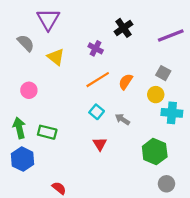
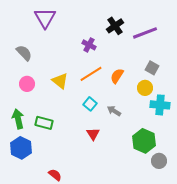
purple line: (171, 35) -> (145, 33), moved
gray semicircle: (26, 43) -> (24, 53), moved
yellow triangle: (56, 57) -> (60, 81), moved
gray circle: (166, 184) -> (159, 161), moved

